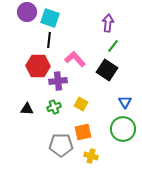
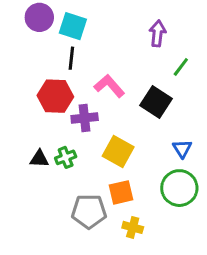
green line: (113, 46) -> (181, 67), moved
yellow square: (81, 104) -> (118, 152), size x1.5
green cross: (54, 107) -> (66, 157), moved

